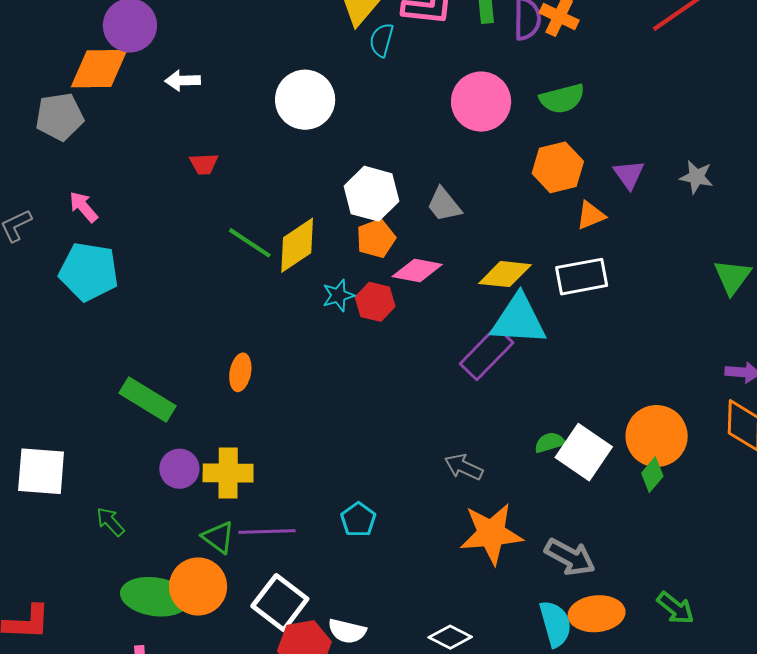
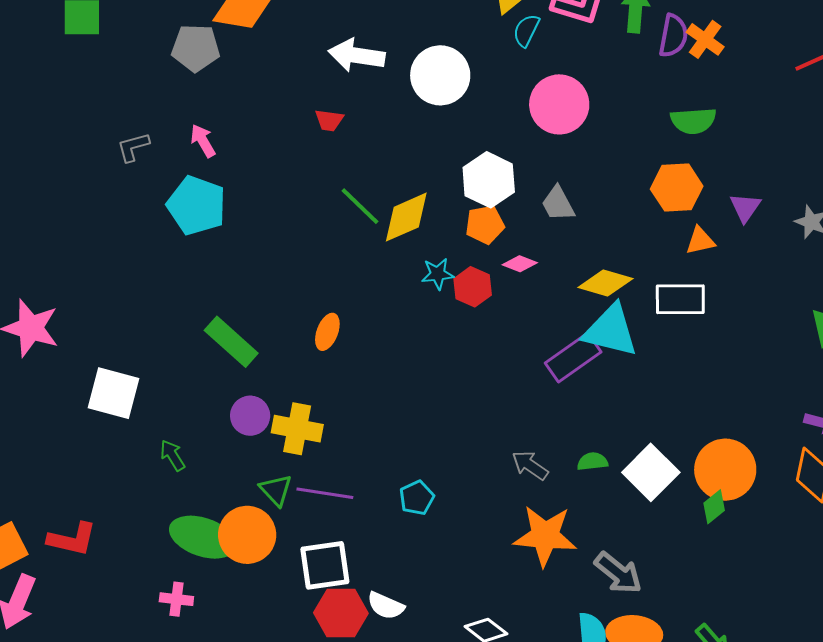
white arrow: (183, 81) -> (357, 55), moved, size x1.6
pink circle: (481, 102) -> (559, 104), moved
pink diamond: (417, 271) -> (520, 264), size x0.7
green semicircle: (550, 442) -> (592, 461), moved
white square: (280, 603) -> (325, 565), turned 34

